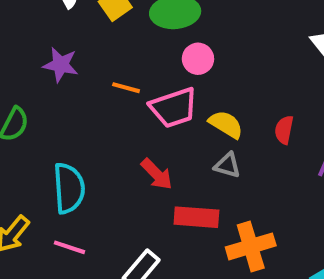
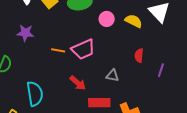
pink circle: (198, 59) -> (107, 19), moved
orange line: (126, 88) -> (58, 50), moved
yellow semicircle: (226, 124) -> (134, 21), moved

